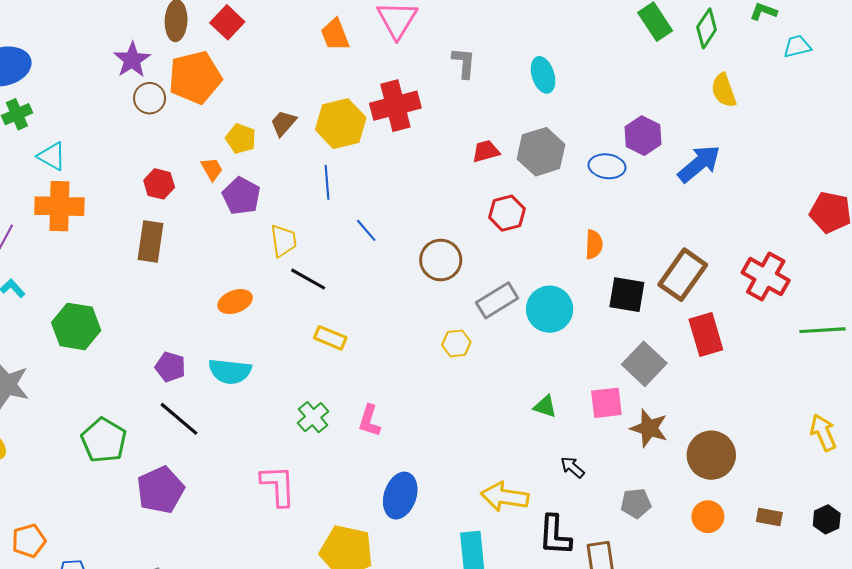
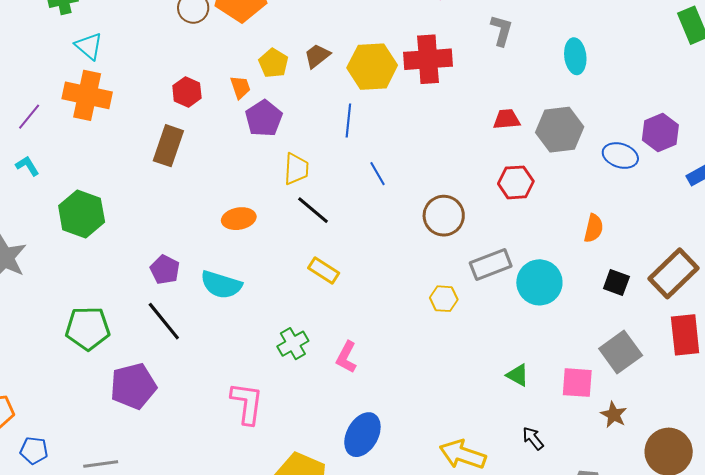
black square: (627, 295) -> (616, 282), size x0.7
brown star: (649, 428) -> (614, 415), size x0.7
green pentagon: (104, 440) -> (88, 328), turned 30

